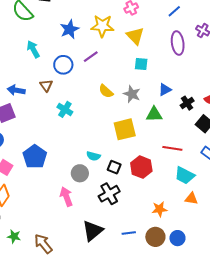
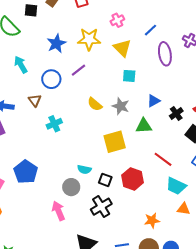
blue line: (174, 11) -> (151, 30), moved
cyan cross: (65, 109) -> (54, 124), turned 35
red line: (172, 148) -> (163, 159), turned 30

